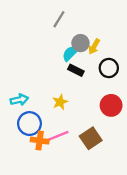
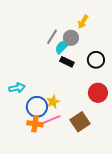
gray line: (59, 19) -> (52, 37), moved
yellow arrow: (94, 46) -> (83, 22), moved
yellow star: (60, 102) -> (53, 102), moved
blue circle: (29, 124) -> (37, 107), moved

